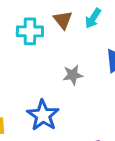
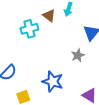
gray star: (73, 75) -> (78, 55), moved

